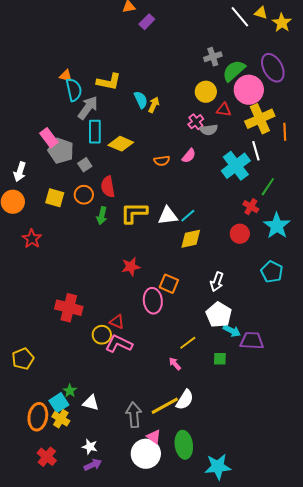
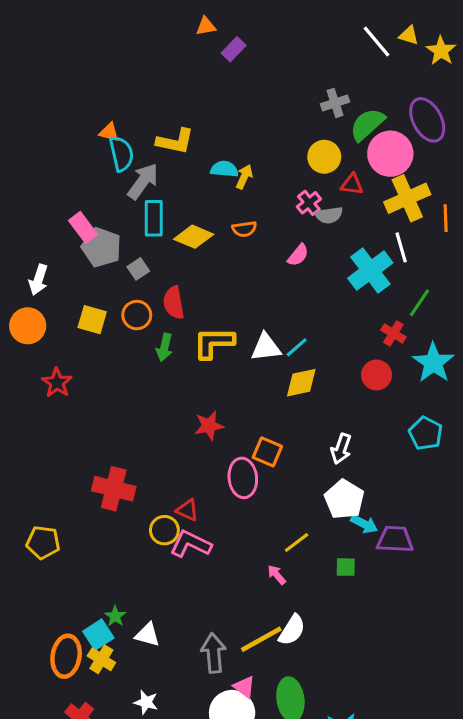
cyan semicircle: (141, 100) -> (224, 169), turned -60
orange semicircle: (162, 161) -> (244, 229), moved
yellow pentagon: (23, 359) -> (43, 542), moved, turned 30

